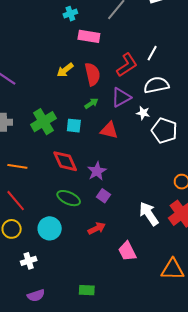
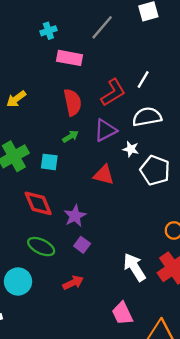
yellow arrow: (65, 70) -> (16, 99), moved
red triangle: (109, 130) -> (104, 175), moved
pink trapezoid: (127, 251) -> (122, 313), moved

